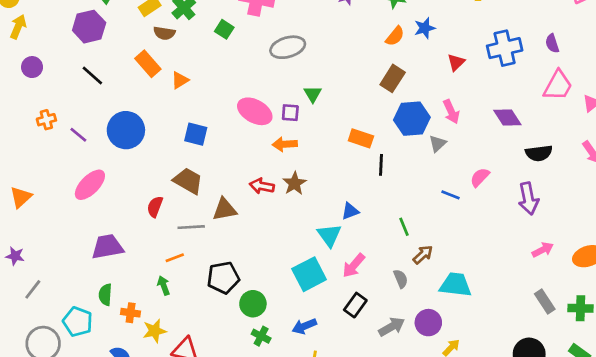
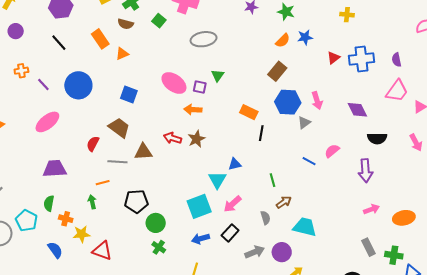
brown semicircle: (164, 33) -> (126, 24), moved
red triangle: (456, 62) -> (333, 58), moved
blue arrow: (304, 326) -> (201, 239), moved

